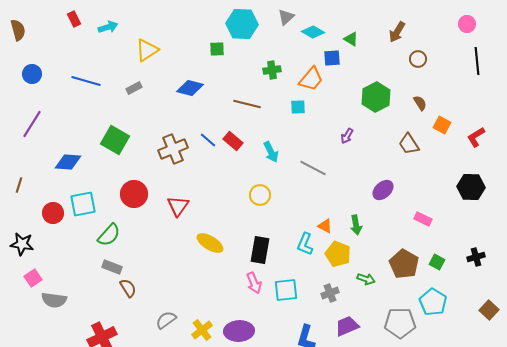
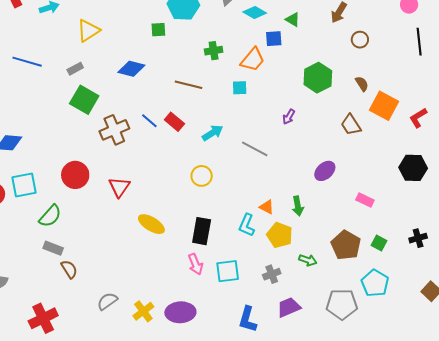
orange square: (442, 125) -> (384, 106), size x1.6
green square: (115, 140) -> (84, 100), moved
cyan arrow: (271, 152) -> (213, 133), turned -95

